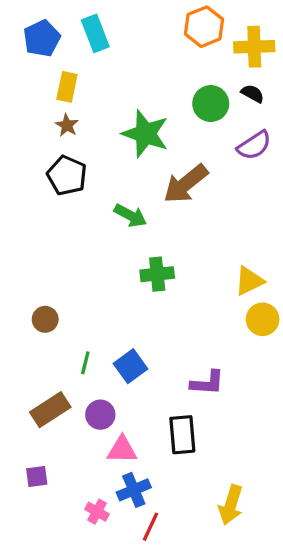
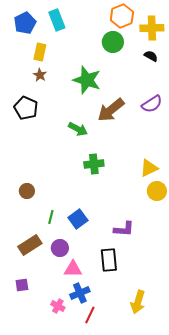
green circle: (211, 104) -> (113, 42), moved
purple semicircle: (254, 145) -> (152, 104), moved
black pentagon: (67, 175) -> (26, 108), moved

